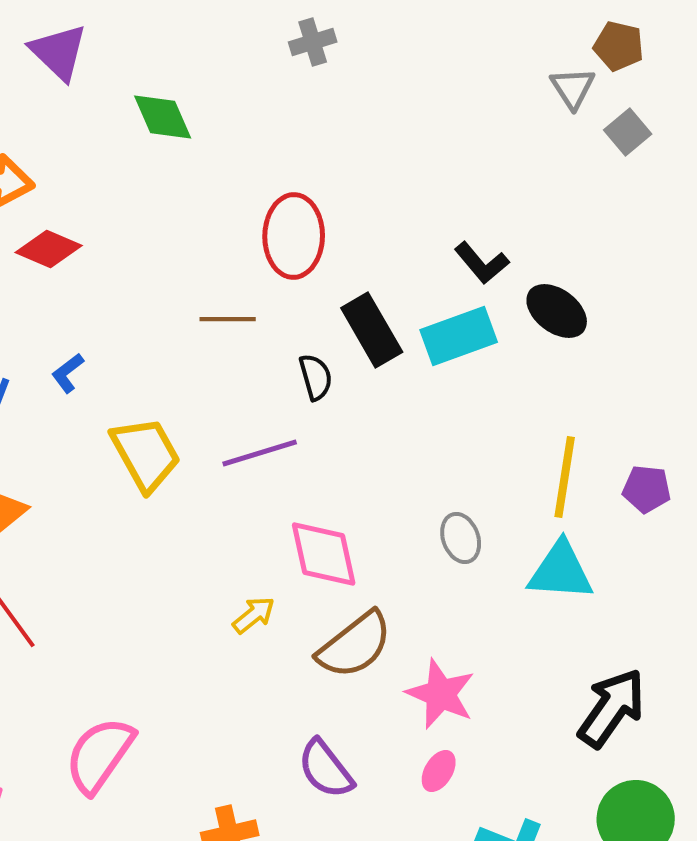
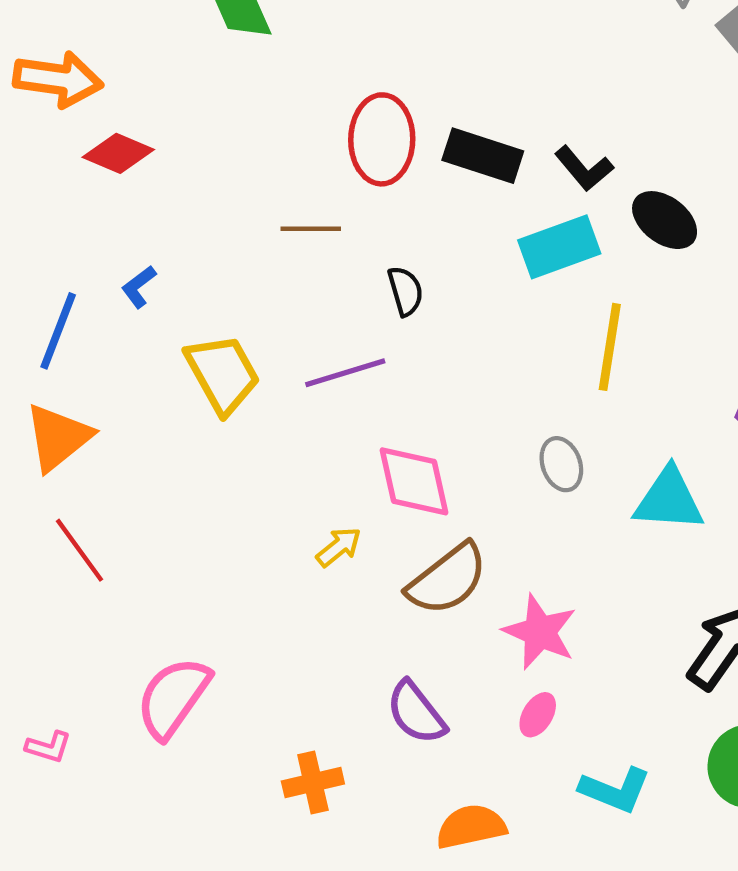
black rectangle: (372, 330) -> (483, 156), moved, turned -42
yellow line: (565, 477) -> (610, 347), moved

